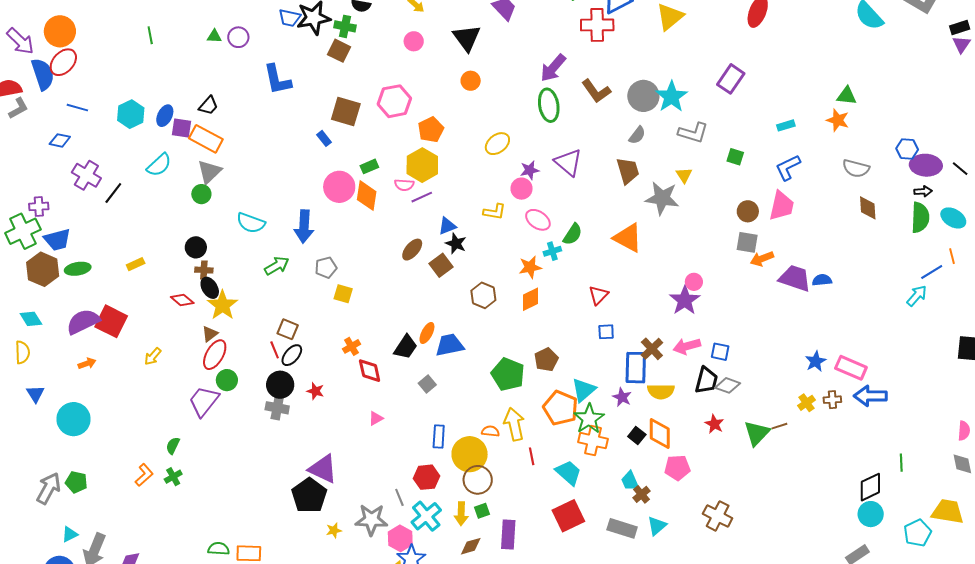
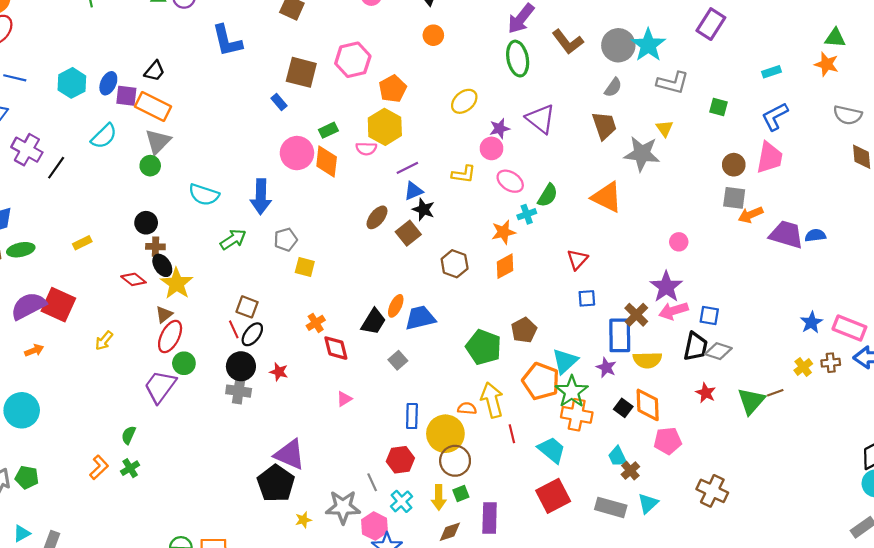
purple line: (422, 197) -> (407, 168), moved
purple star: (685, 300) -> (666, 287), moved
cyan cross: (426, 516) -> (401, 501), size x0.7

